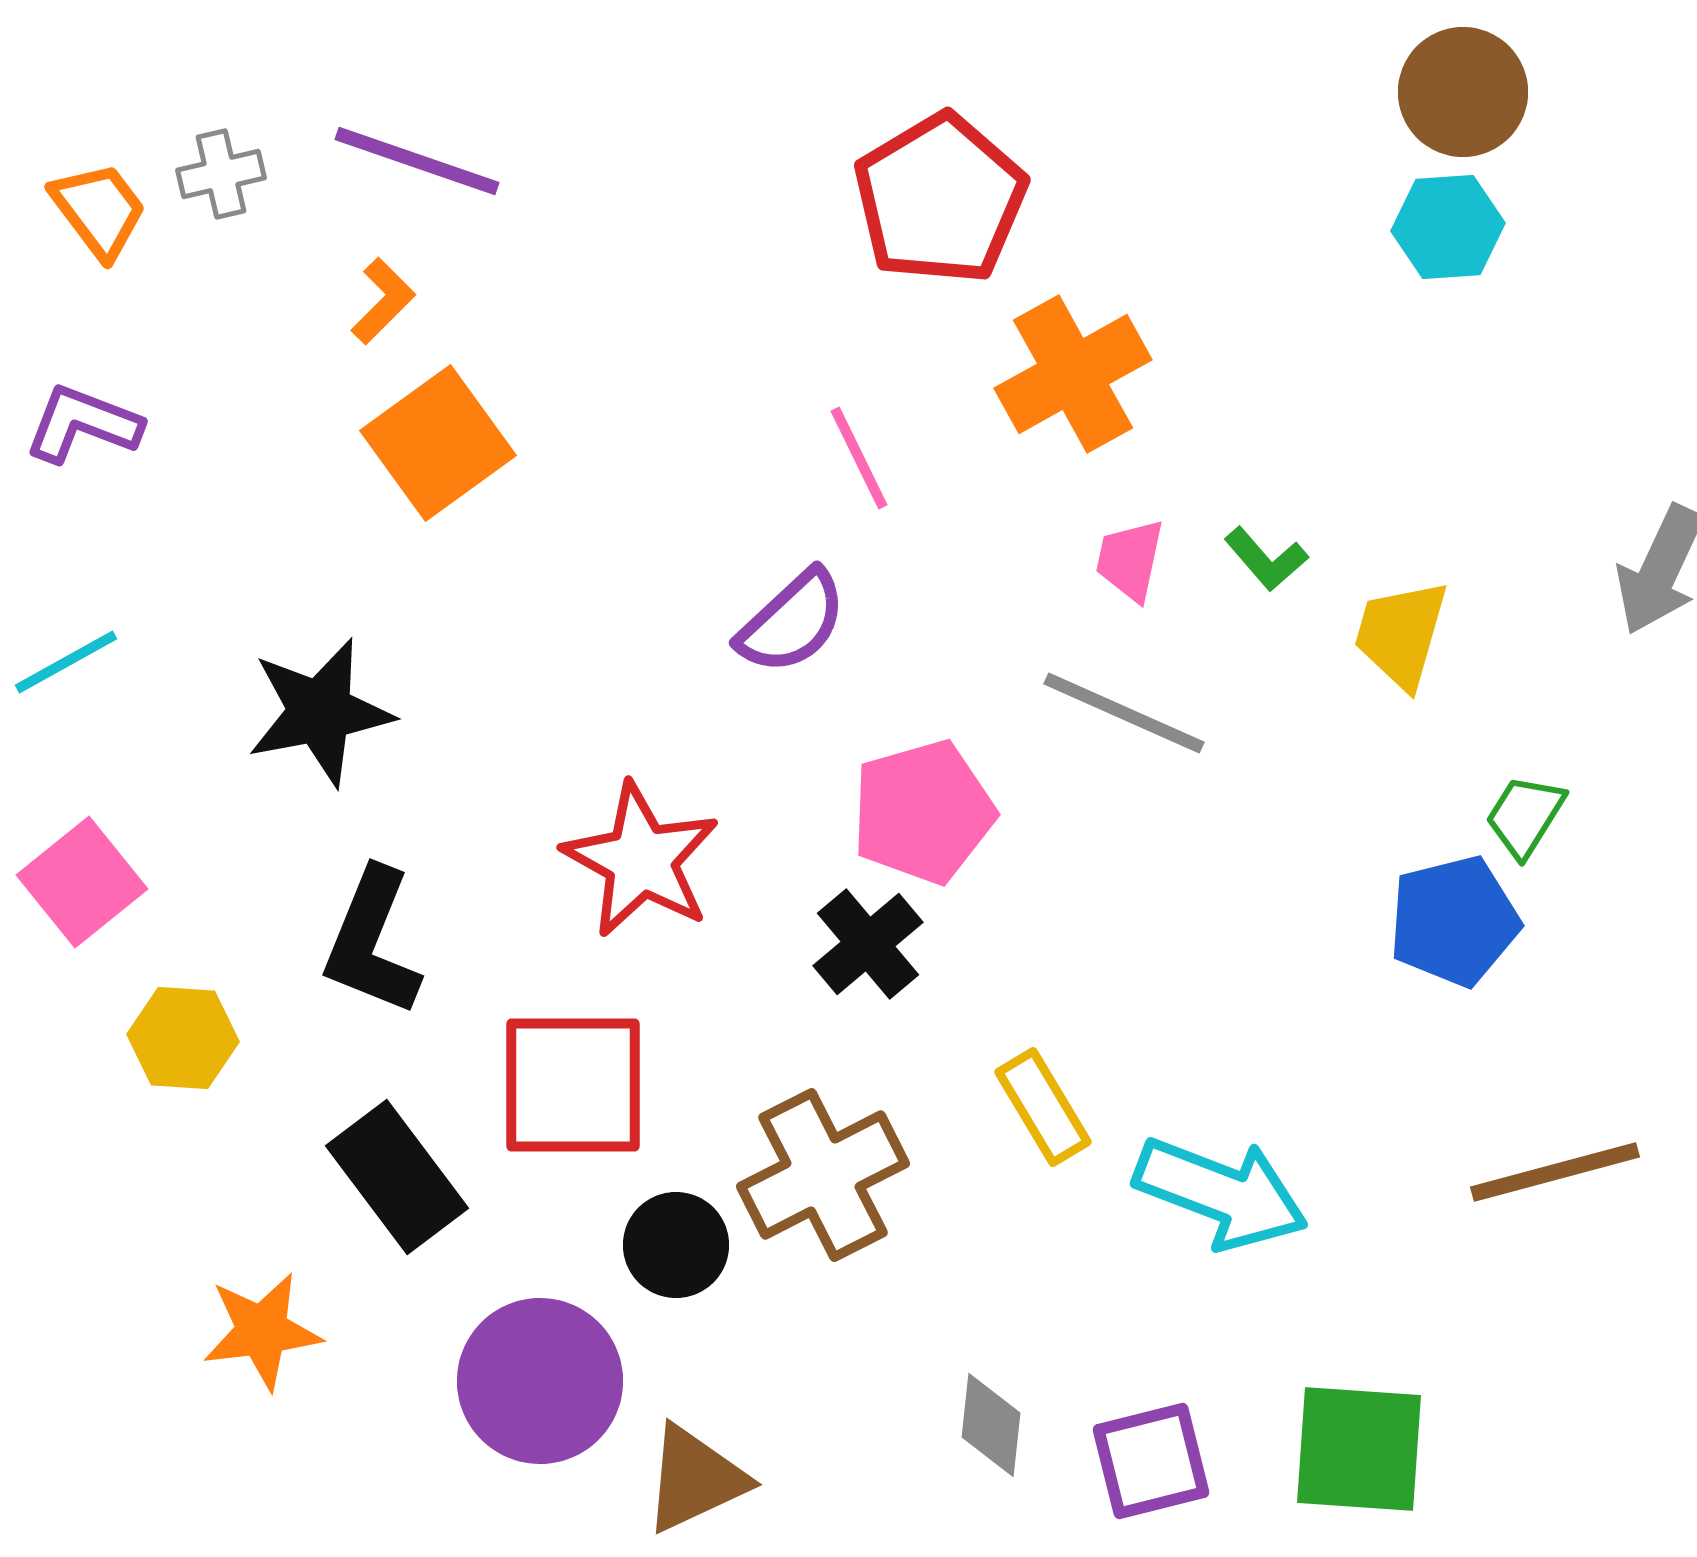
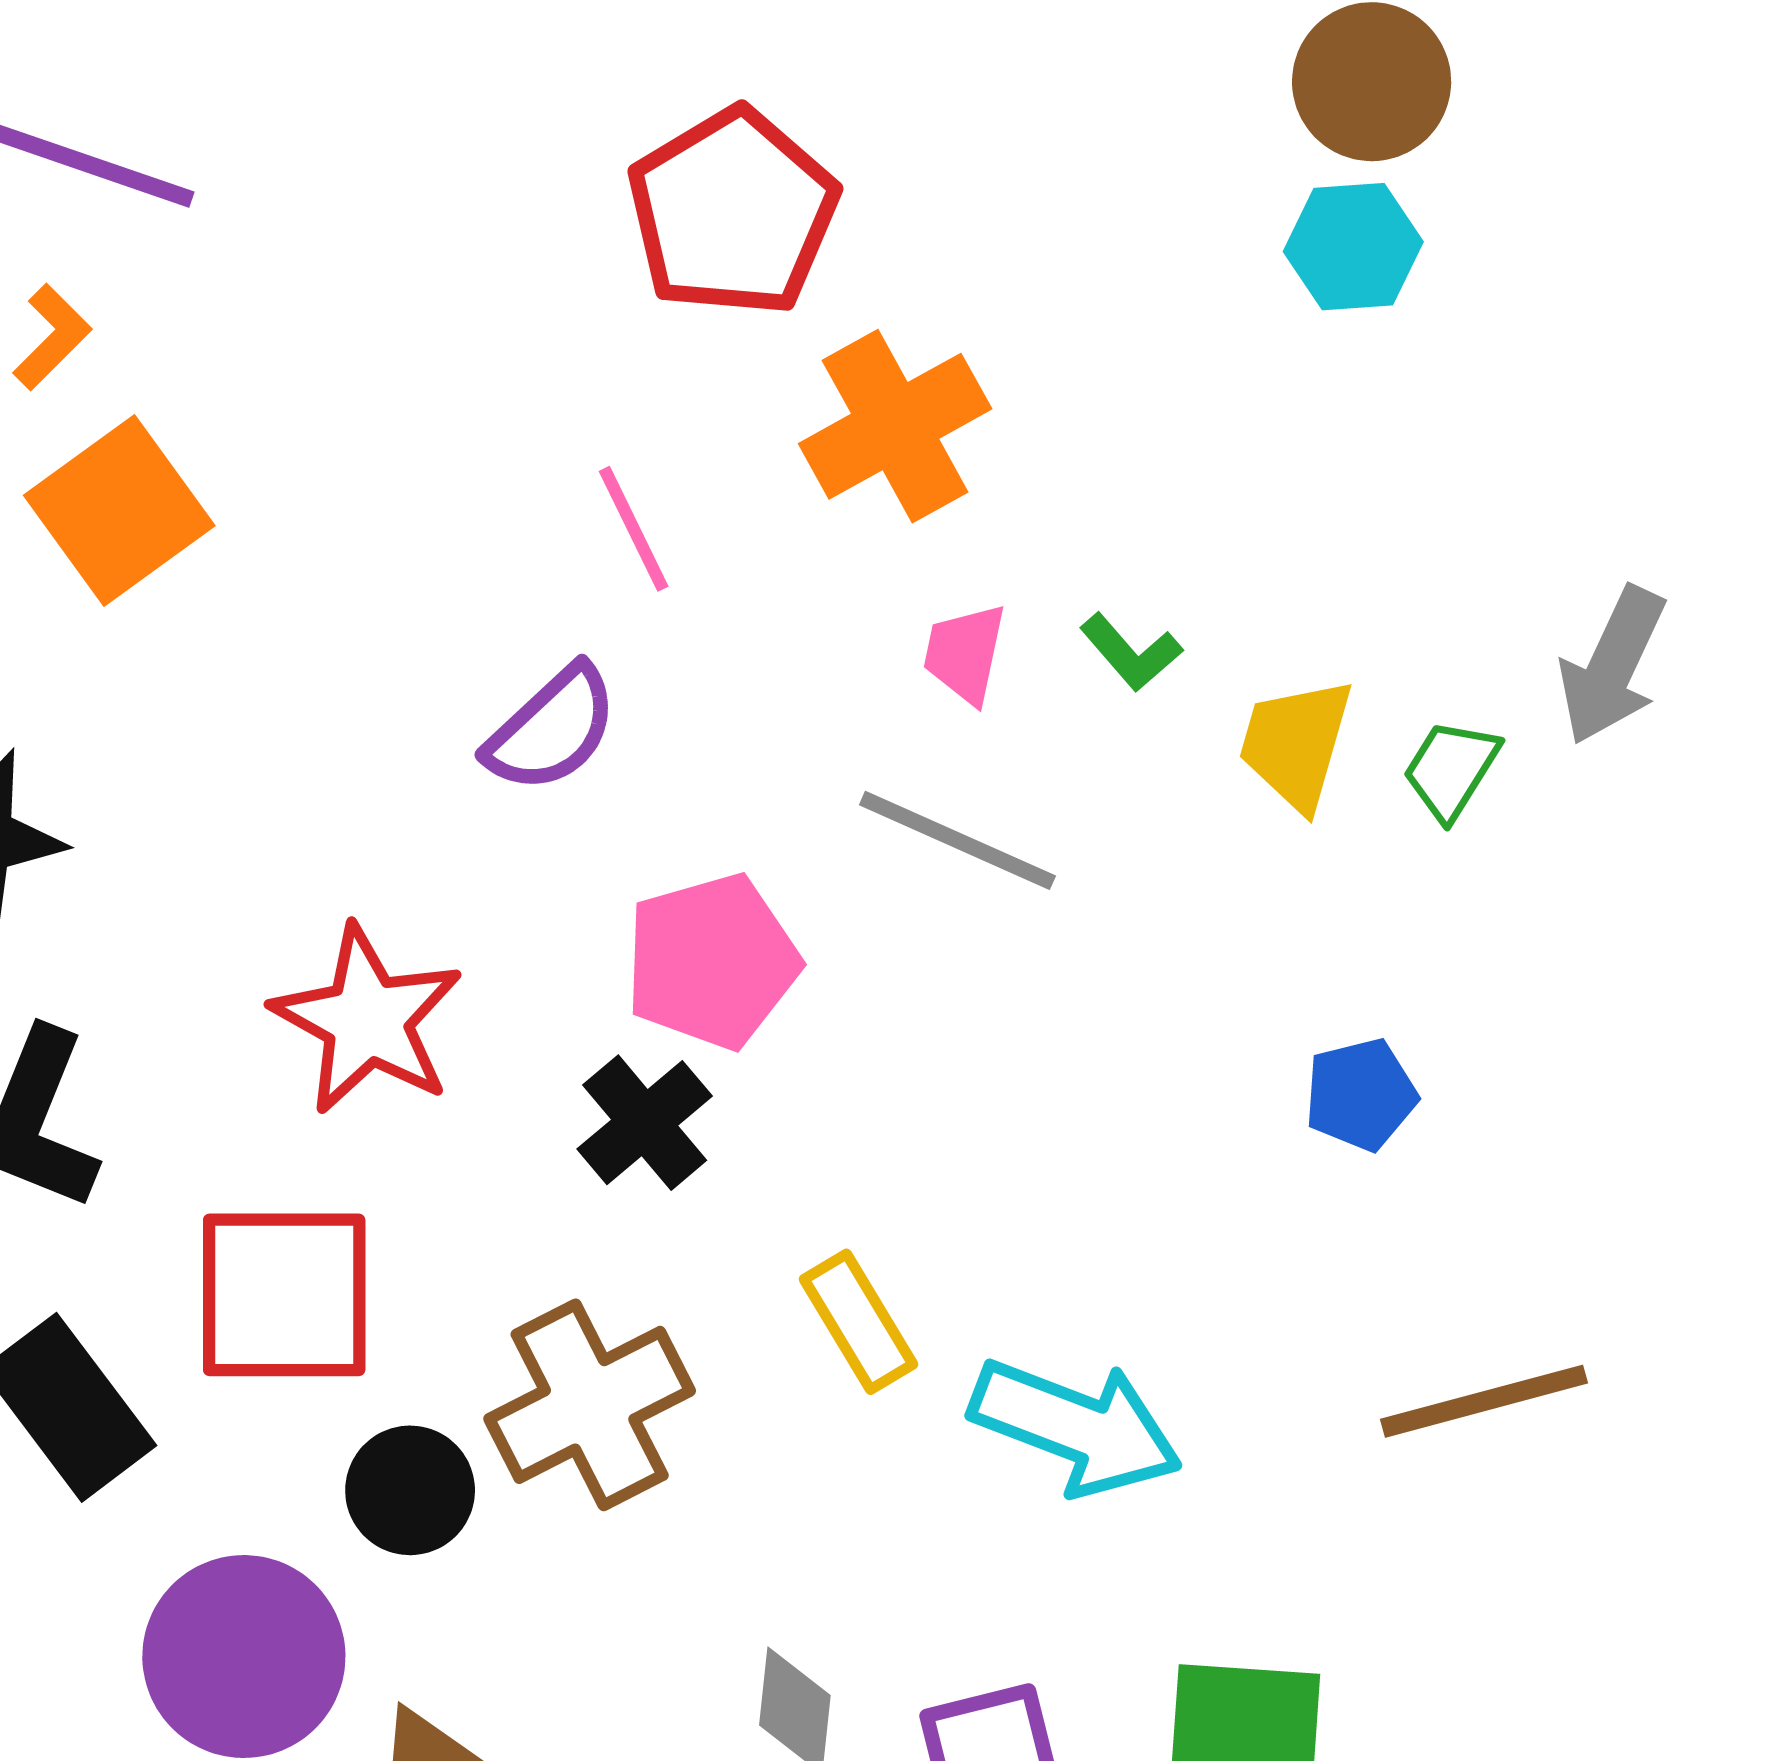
green trapezoid: (1525, 816) -> (1451, 770), moved
blue pentagon: (1454, 921) -> (1361, 1095), size x0.7

